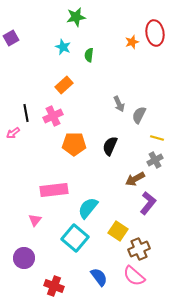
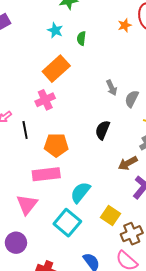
orange rectangle: (64, 85) -> (56, 69), size x1.5
black line: (26, 113) -> (25, 130), moved
orange pentagon: (74, 144) -> (56, 145), moved
pink triangle: (35, 220) -> (27, 204), size x1.6

